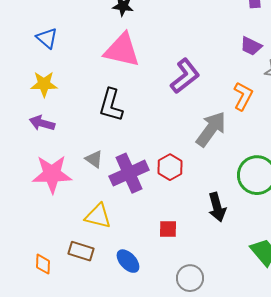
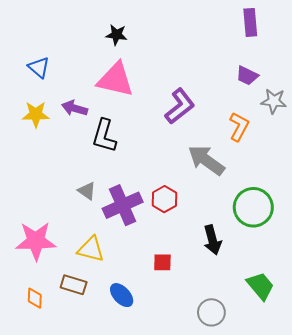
purple arrow: (42, 123) -> (75, 108), moved
gray arrow: (211, 129) -> (206, 160), turned -90
pink star: (52, 174) -> (36, 241), moved
gray circle: (190, 278) -> (211, 312), moved

